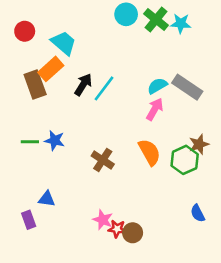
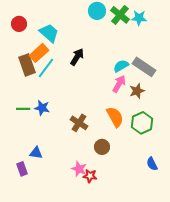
black arrow: (83, 85) -> (77, 57), moved
cyan line: (104, 88) -> (46, 68), moved
brown star: (199, 144) -> (137, 91), moved
brown circle: (133, 233) -> (102, 147), moved

